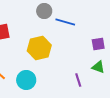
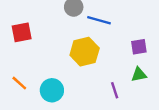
yellow hexagon: (39, 48) -> (85, 52), moved
green triangle: (98, 67) -> (139, 75), turned -32

